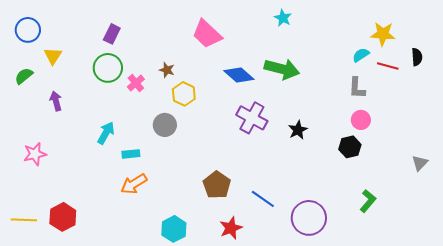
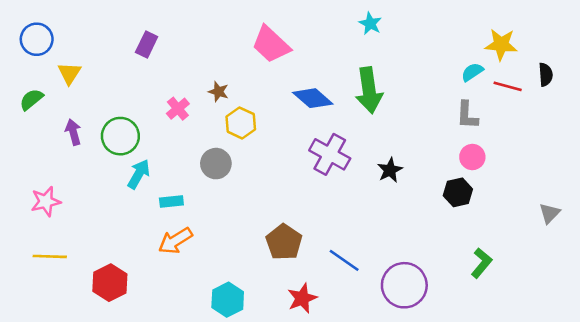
green circle: (108, 68) -> (120, 136), moved
green arrow: (282, 69) -> (369, 90), turned 68
red hexagon: (63, 217) -> (110, 283), moved
yellow line: (24, 220) -> (50, 256), moved

